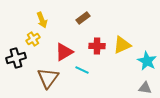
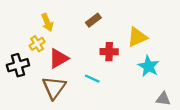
yellow triangle: (122, 45) -> (137, 37), moved
red triangle: (64, 52) -> (58, 58), moved
cyan star: (147, 61) -> (149, 66), moved

